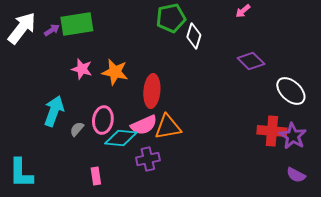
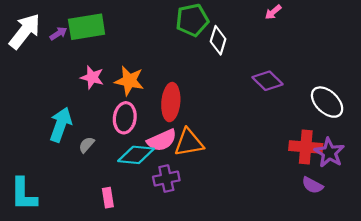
purple diamond: (251, 61) -> (267, 81), moved
pink ellipse: (103, 120) -> (125, 118), moved
purple semicircle: (296, 175) -> (312, 185), moved

